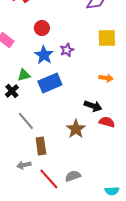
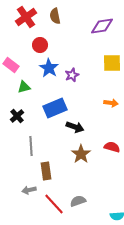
red circle: (42, 28) -> (40, 45), moved
blue star: (44, 55) -> (49, 68), moved
green triangle: (24, 75) -> (24, 87), moved
black arrow: (93, 106) -> (75, 127), moved
gray line: (26, 121) -> (31, 146), turned 36

